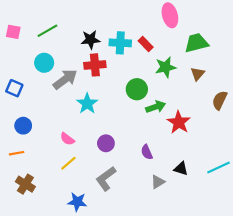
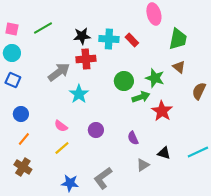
green trapezoid: (196, 43) -> (178, 39), turned 115
cyan circle: (44, 63) -> (12, 53), moved
green star: (166, 67) -> (155, 78), moved, turned 30
brown triangle: (198, 74) -> (179, 67), turned -32
orange line: (17, 153) -> (24, 139), moved, turned -40
gray L-shape: (106, 179) -> (103, 178), moved

